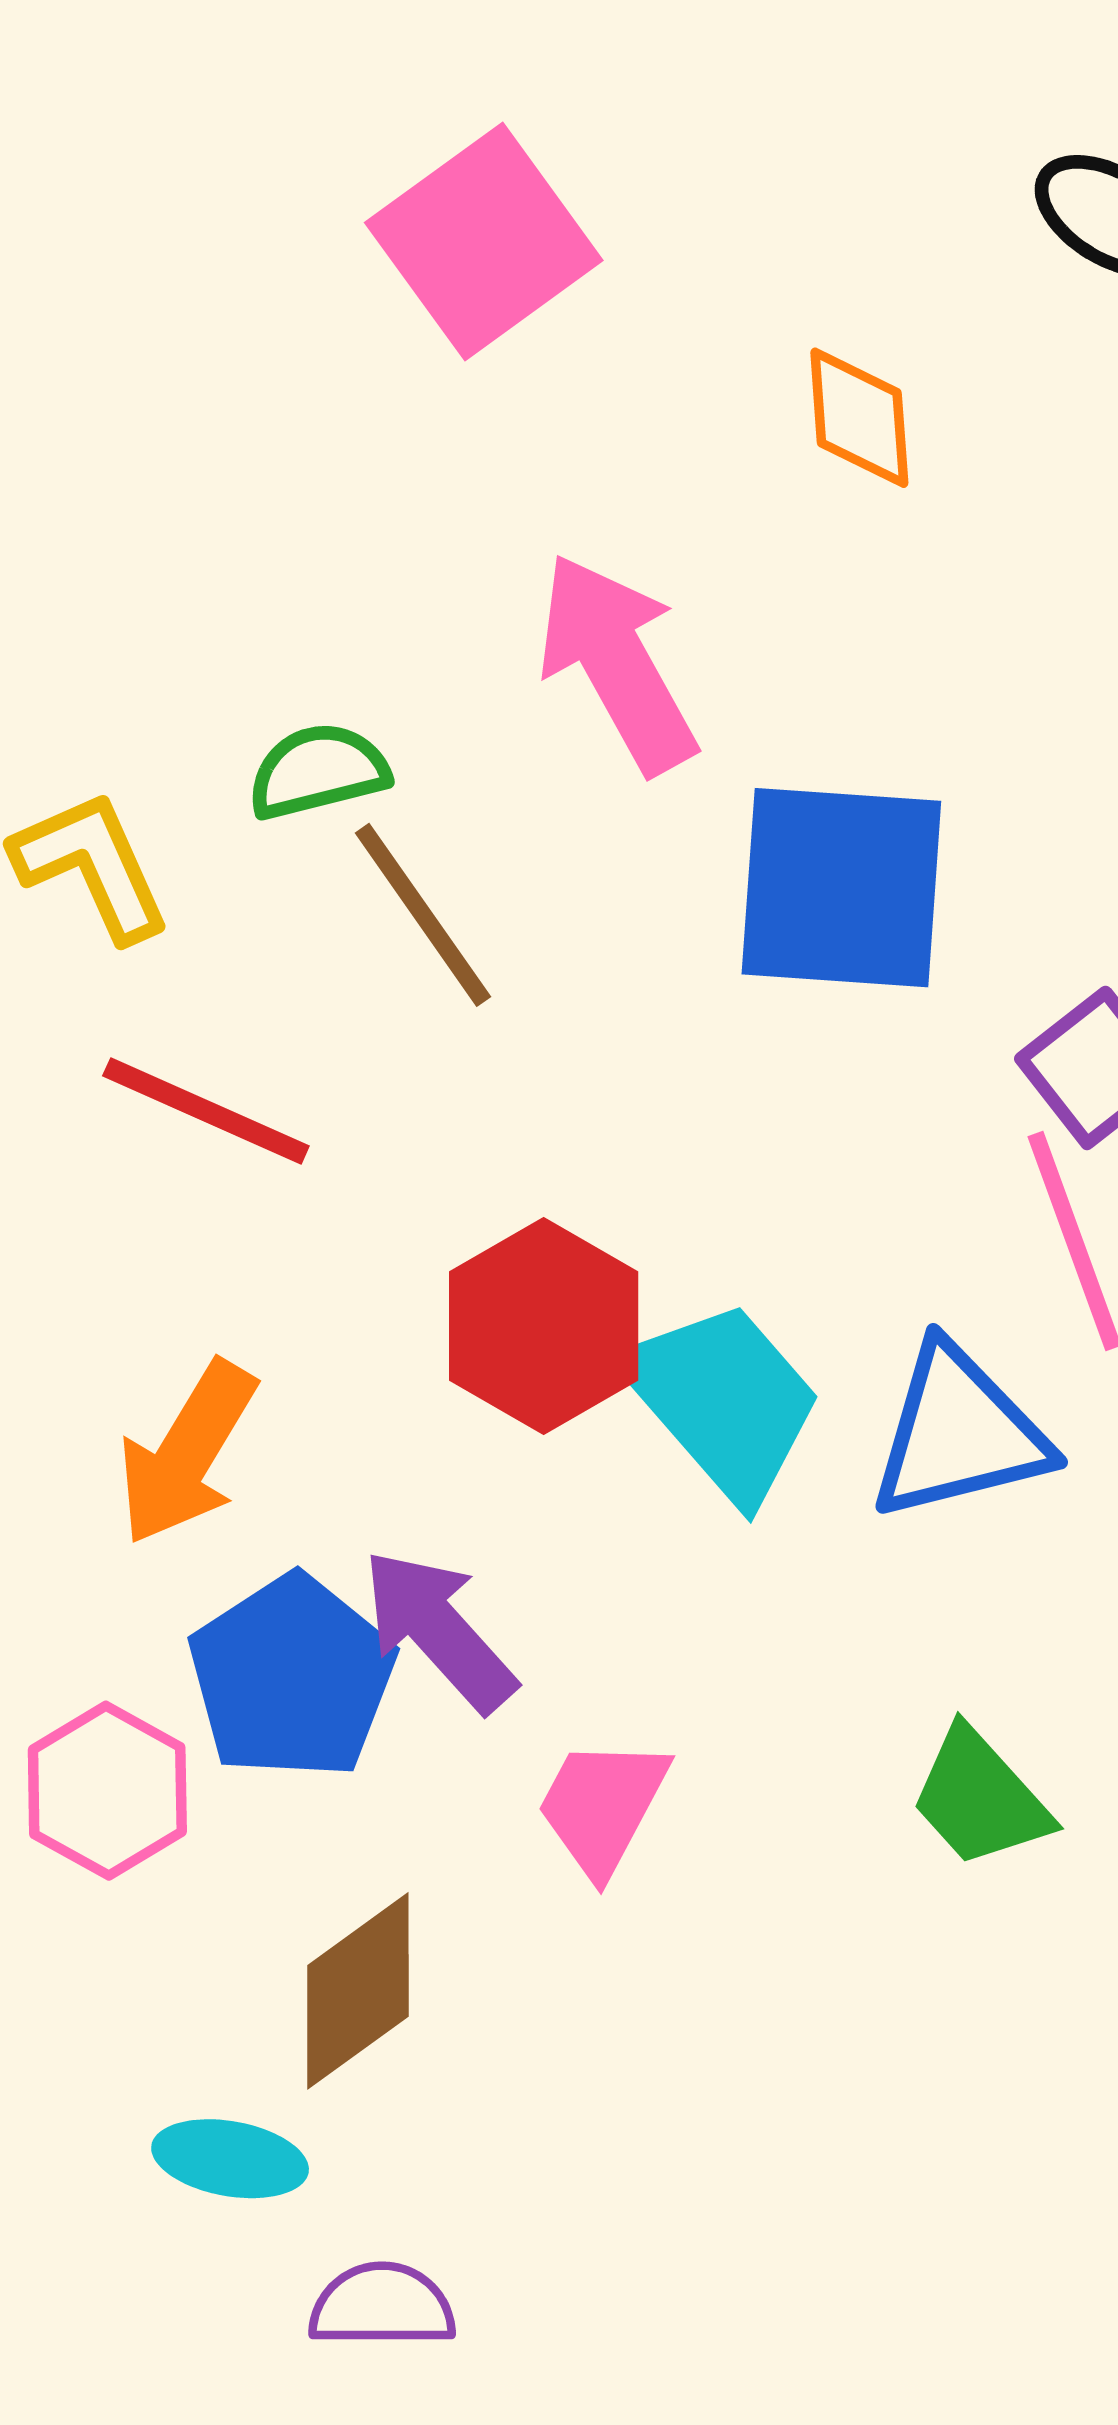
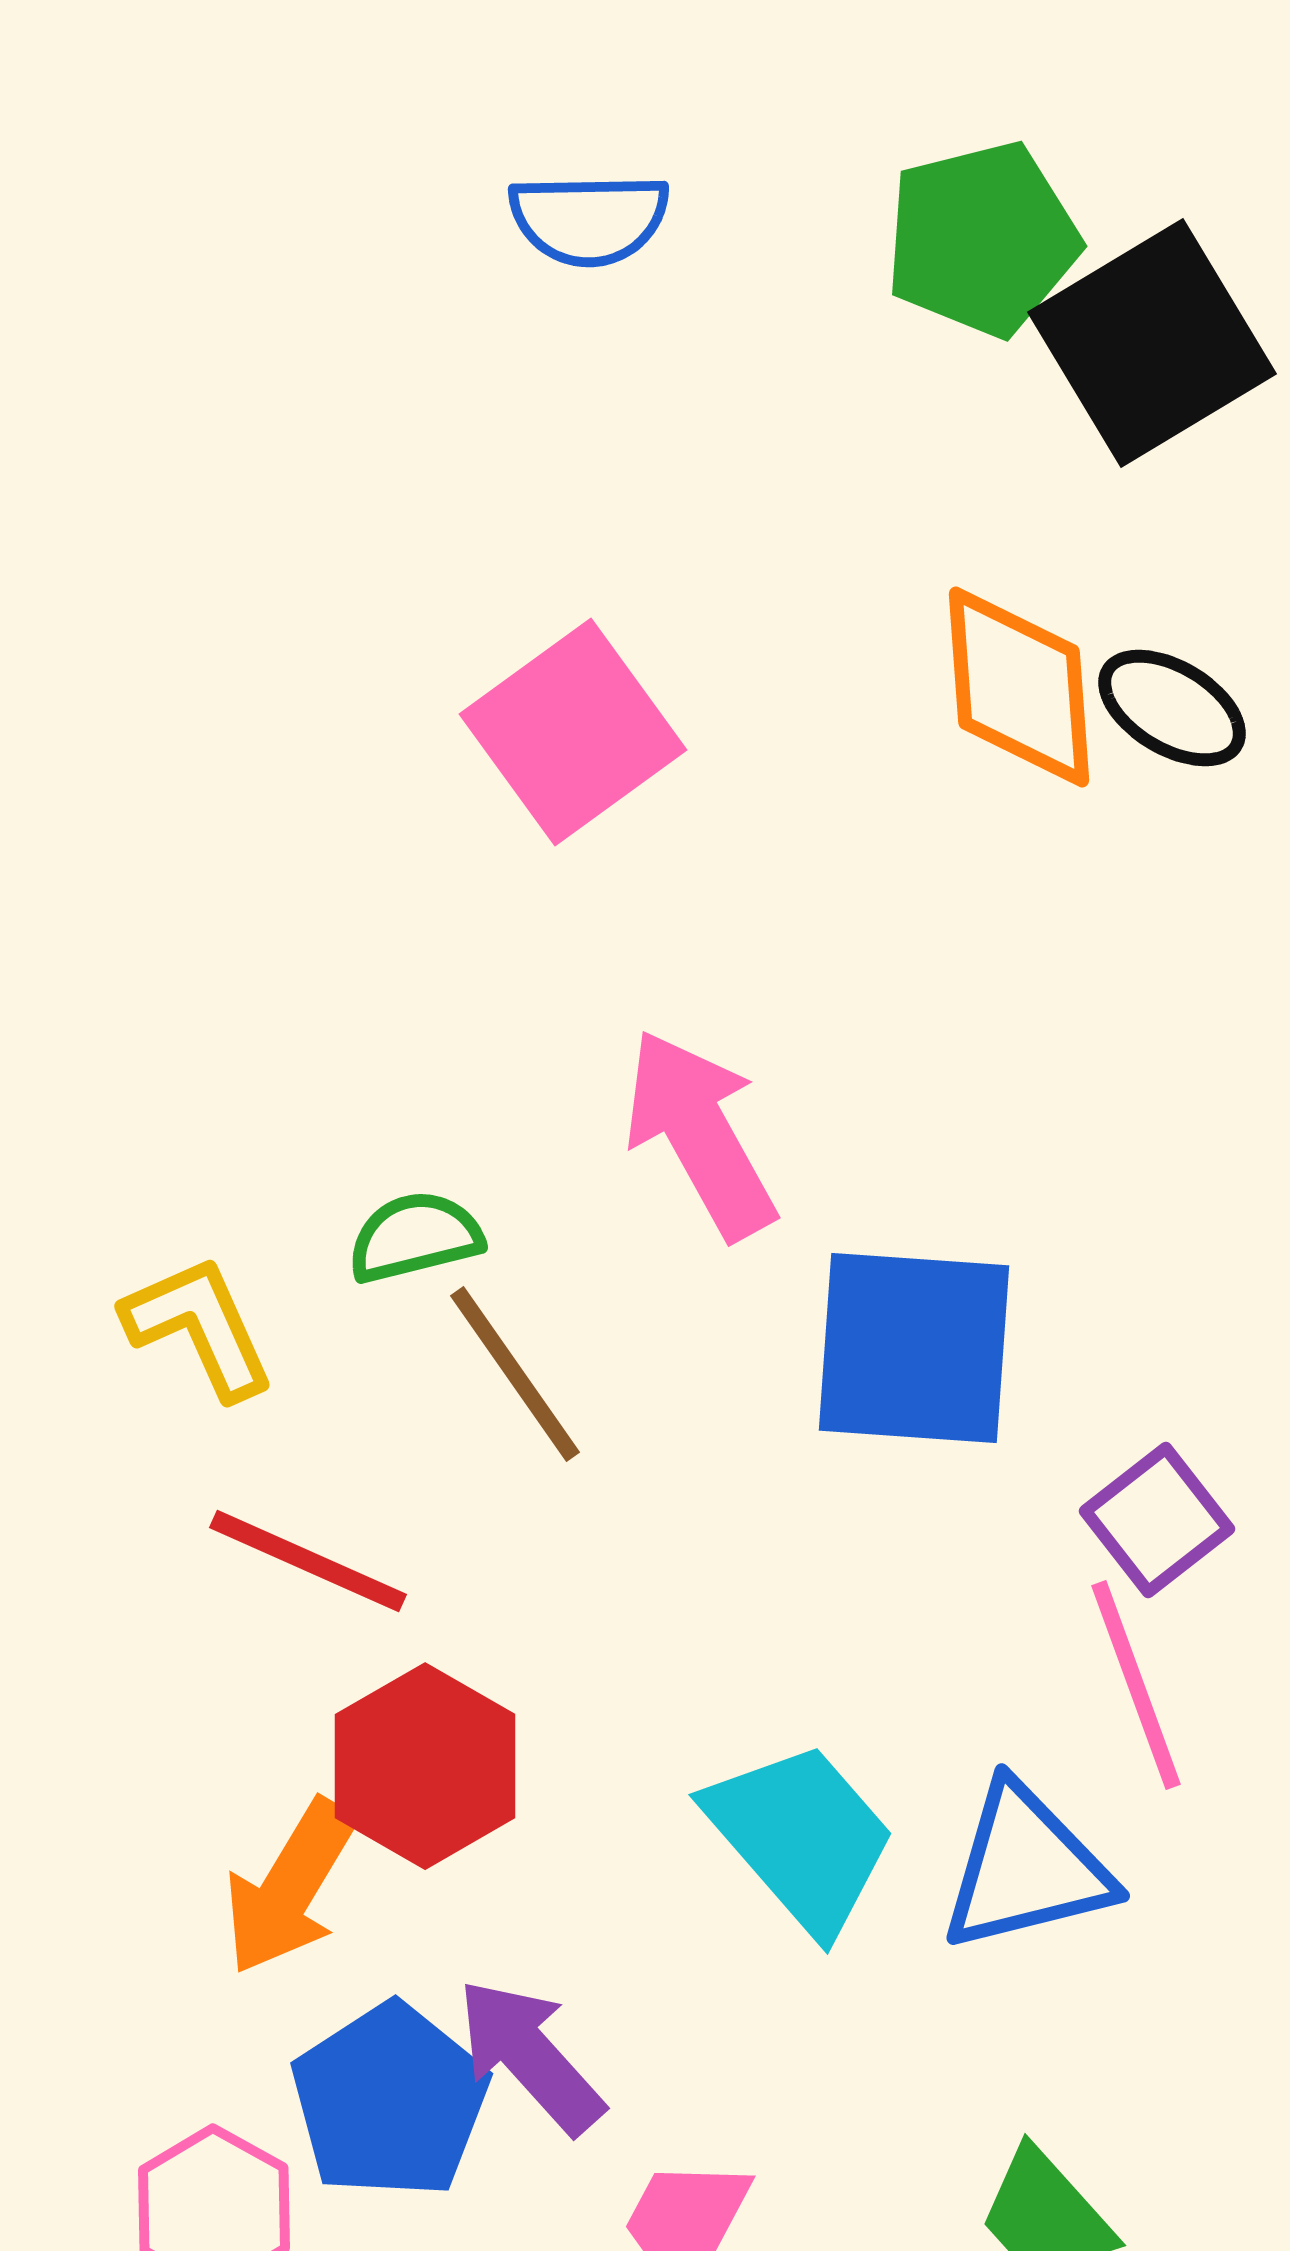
orange diamond: (859, 418) -> (1019, 687), moved, size x1.5
red hexagon: (544, 1326) -> (425, 1766), moved

